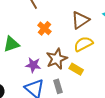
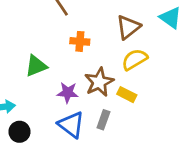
orange cross: (44, 28) -> (80, 41), turned -32
gray rectangle: (58, 86) -> (103, 120), turned 40

